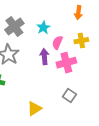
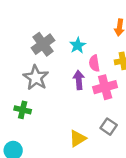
pink semicircle: (57, 43) -> (94, 63), turned -32
yellow triangle: (34, 109) -> (78, 138), moved

